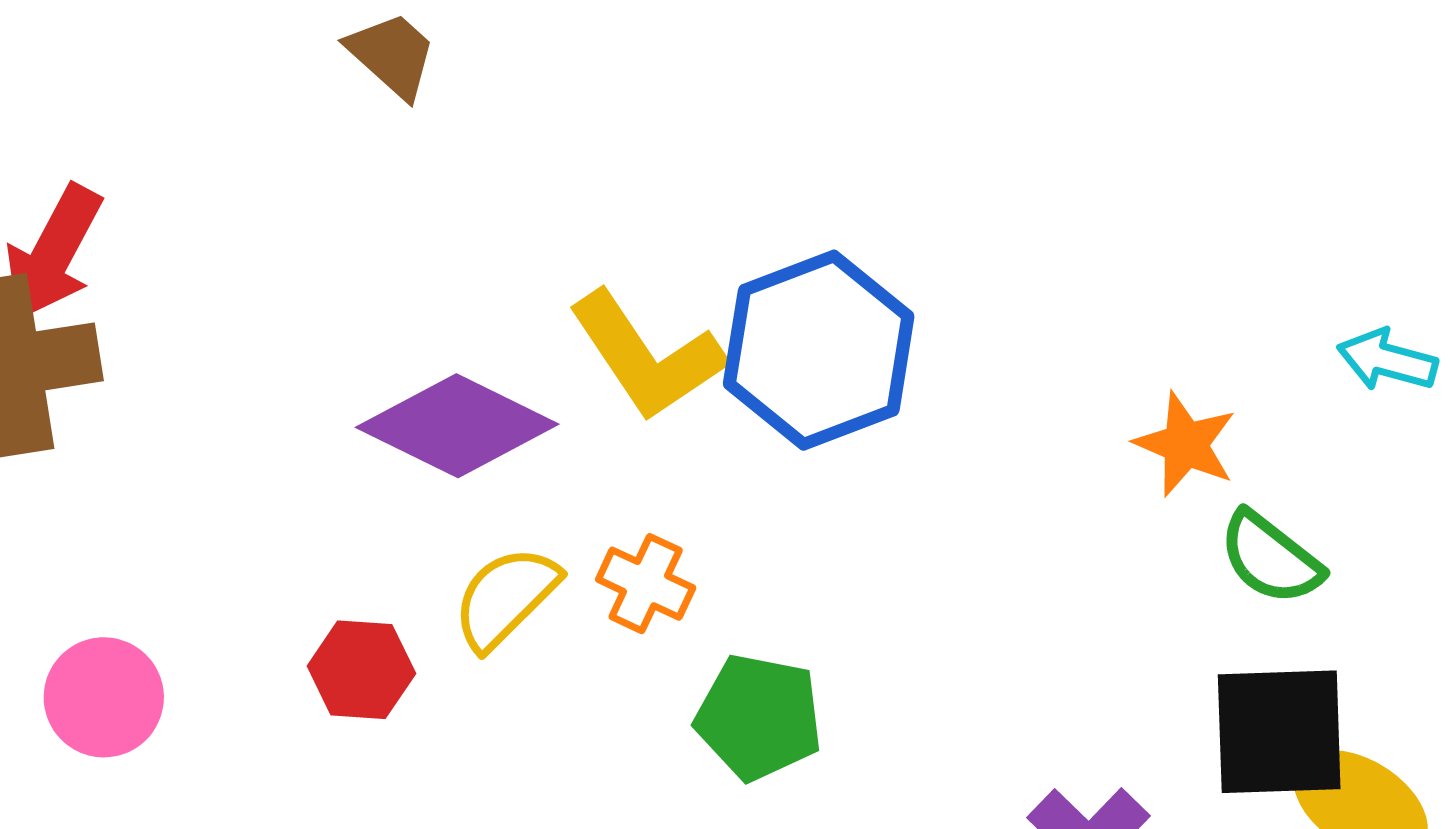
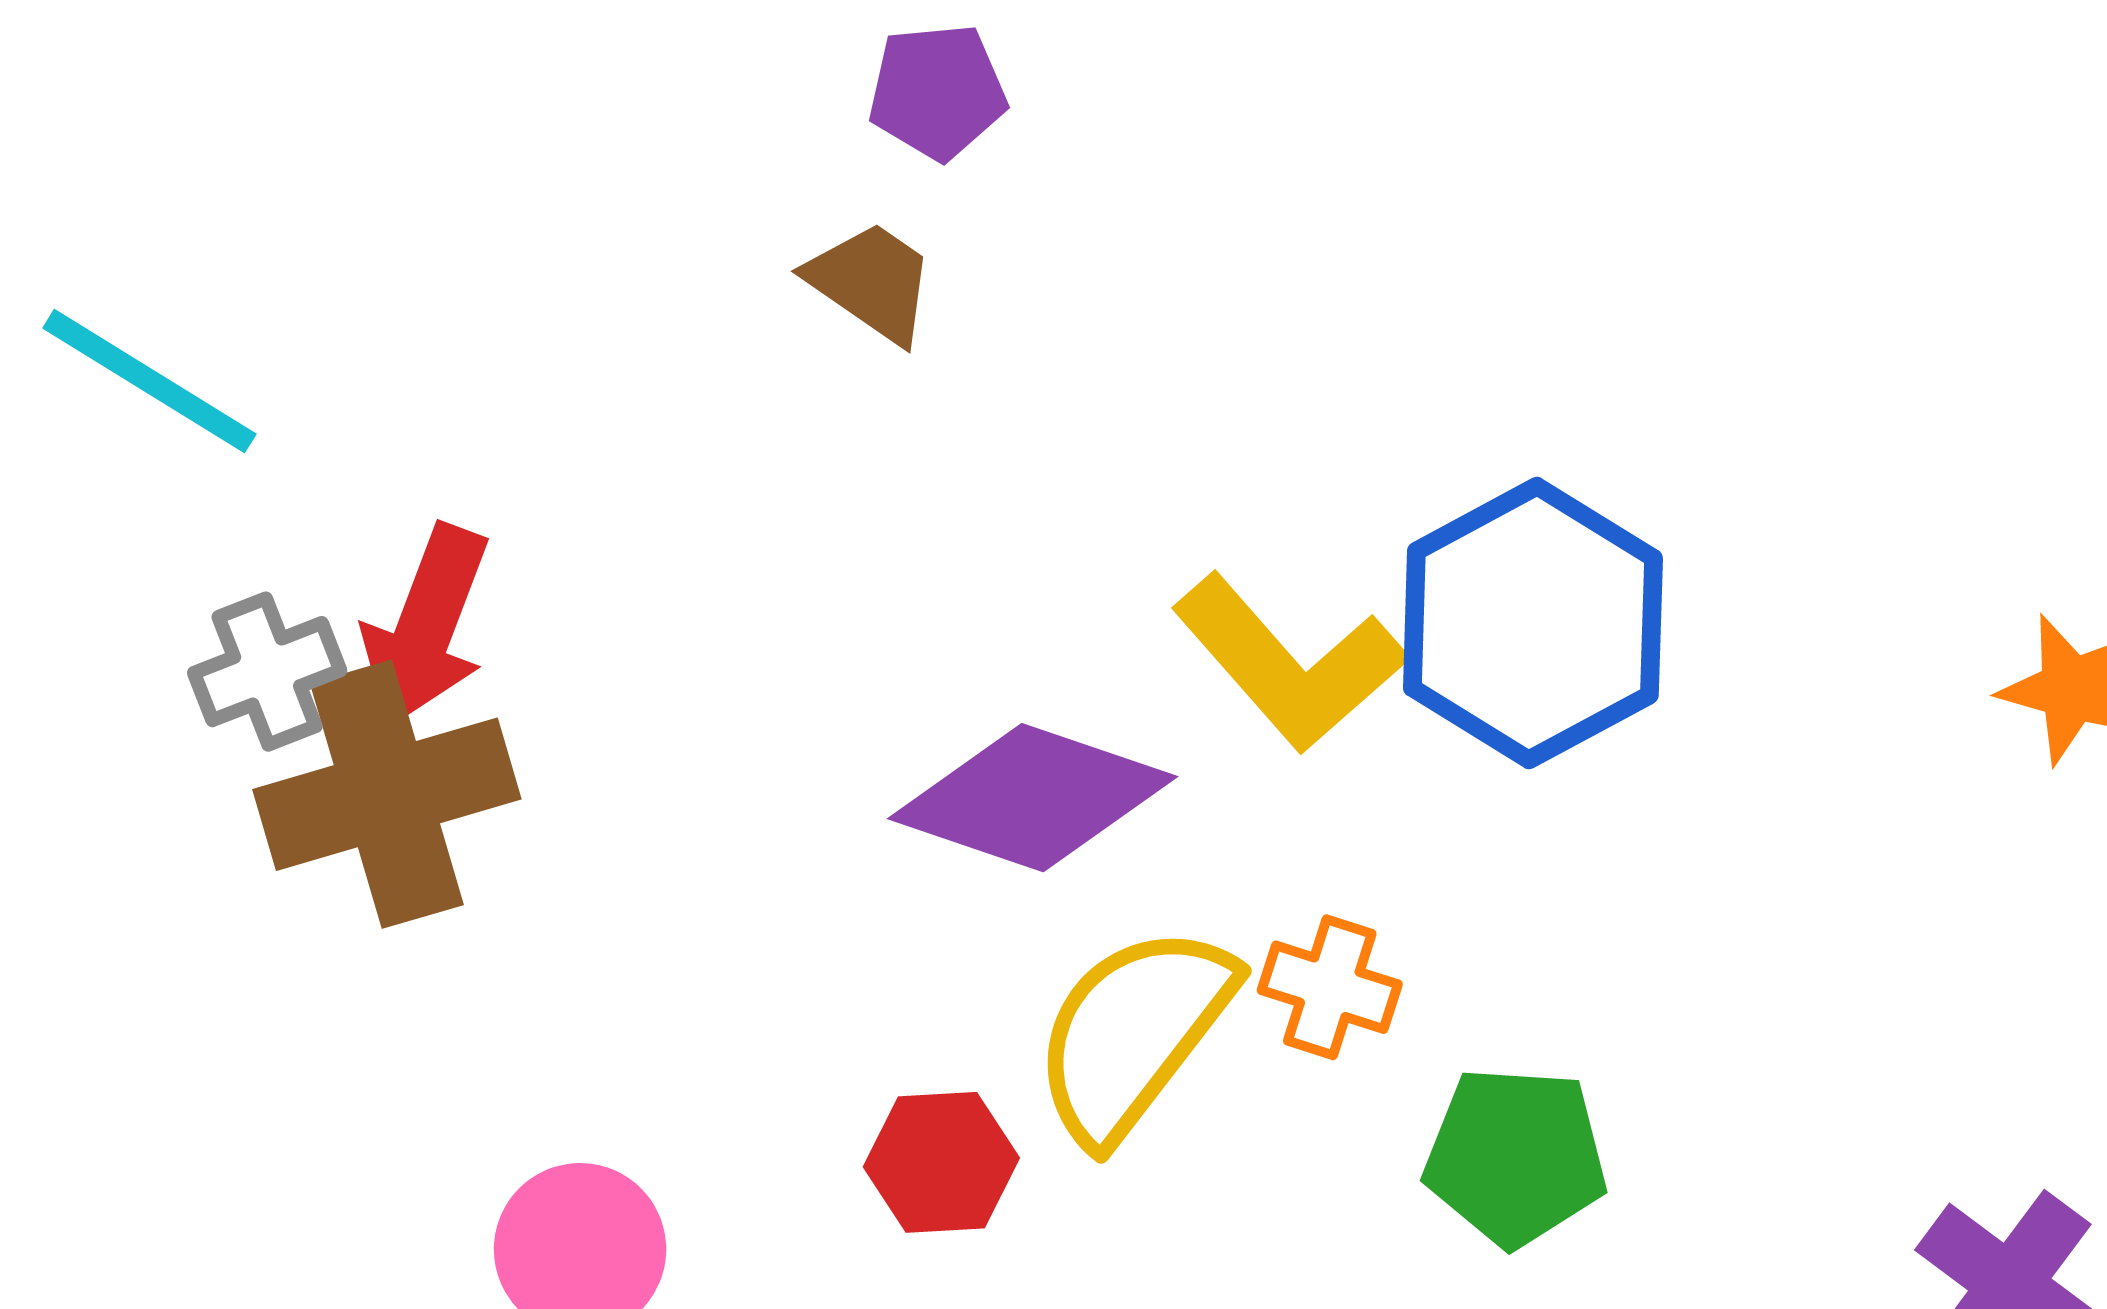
yellow semicircle: (506, 598) -> (1133, 1033), size x1.4

